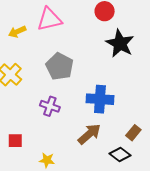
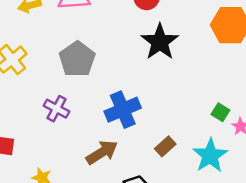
blue cross: (100, 99) -> (123, 110), turned -36
brown rectangle: (133, 133) -> (165, 146), moved

